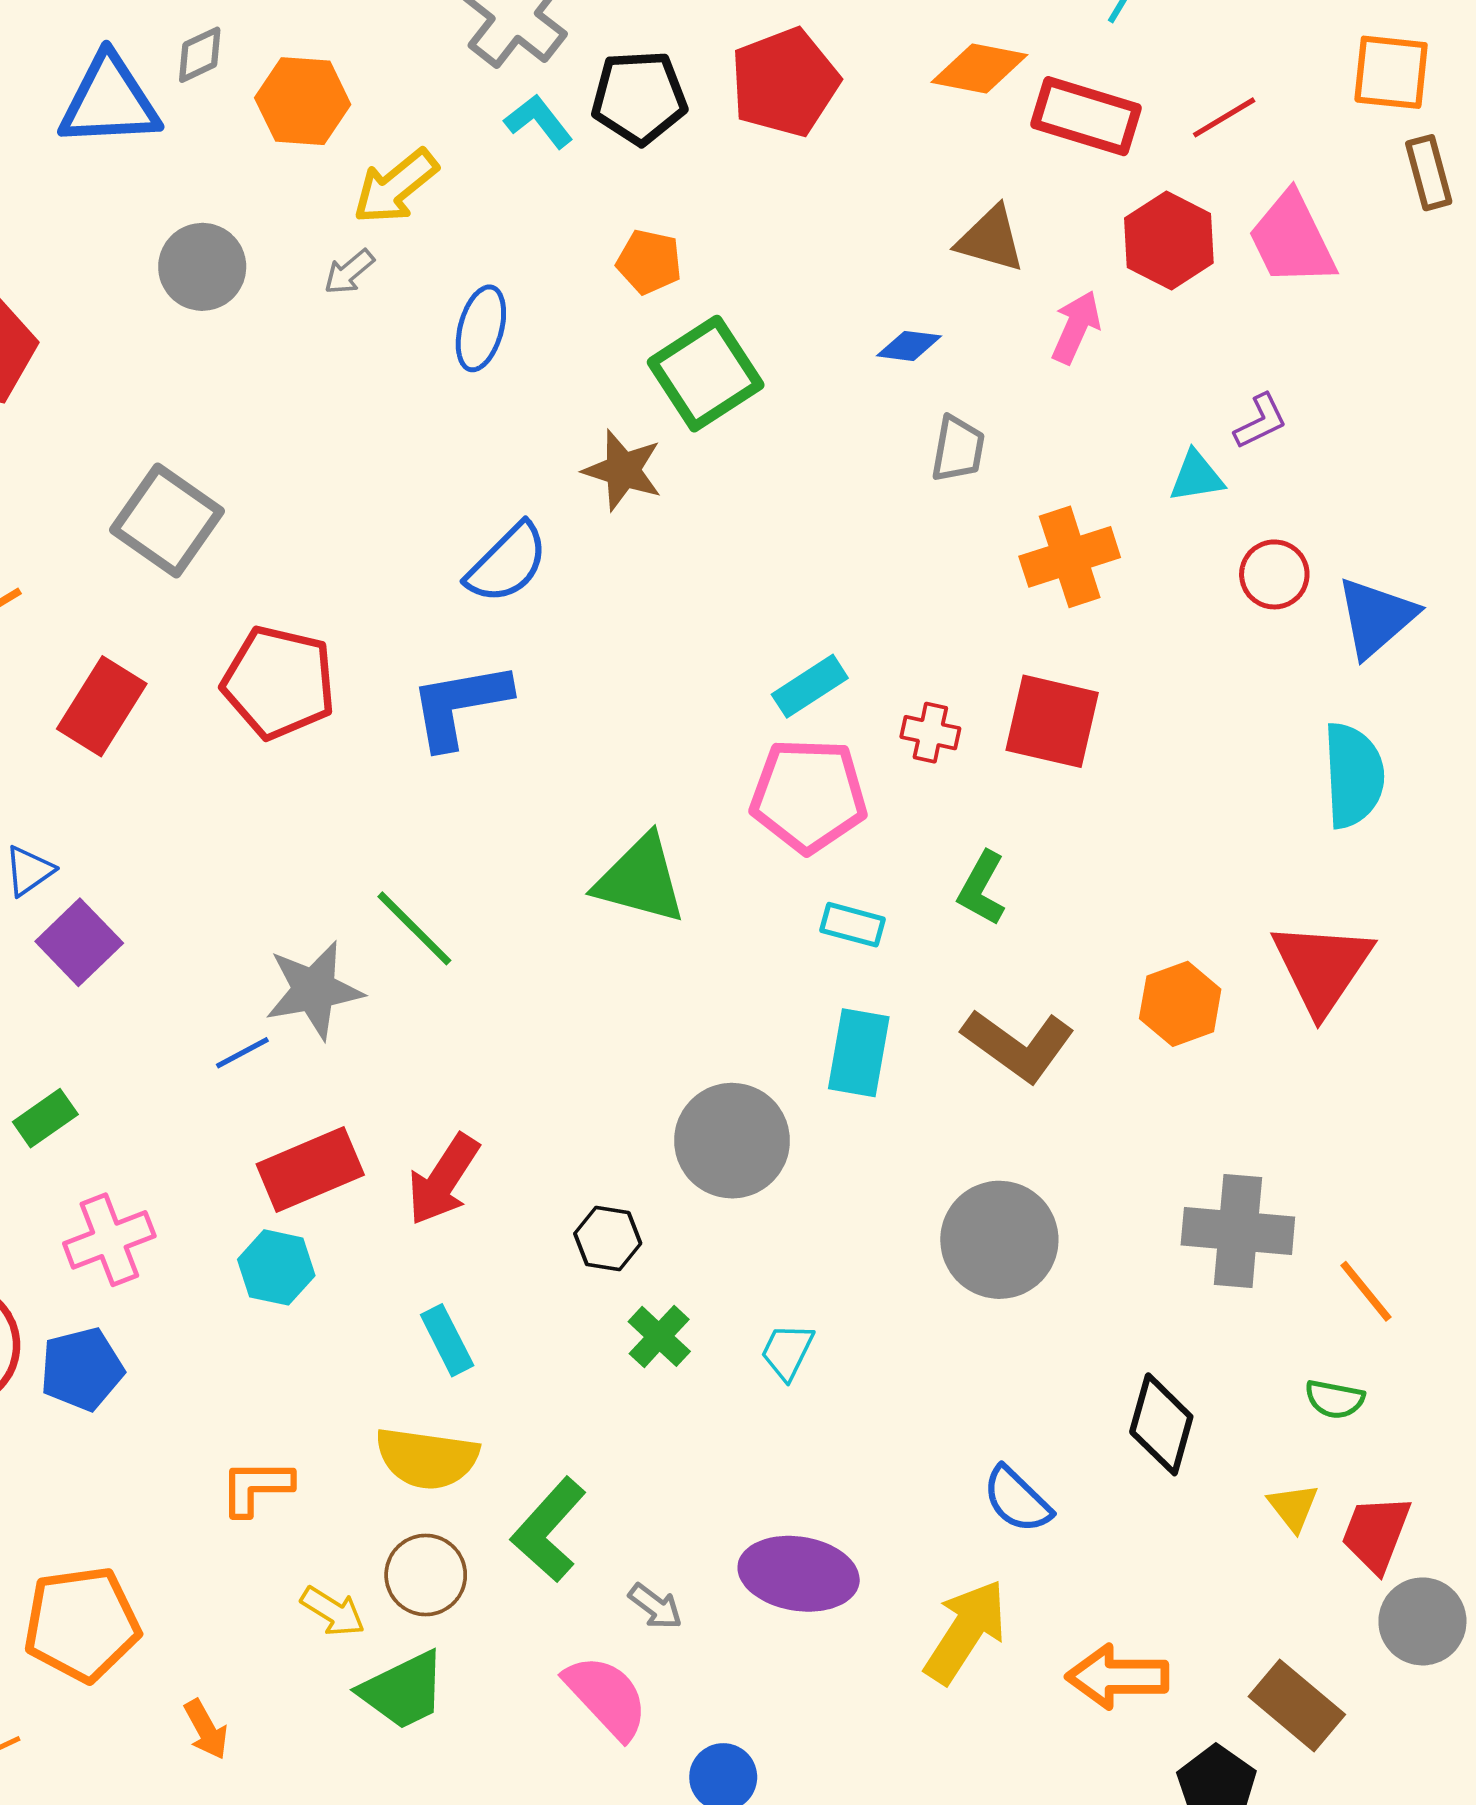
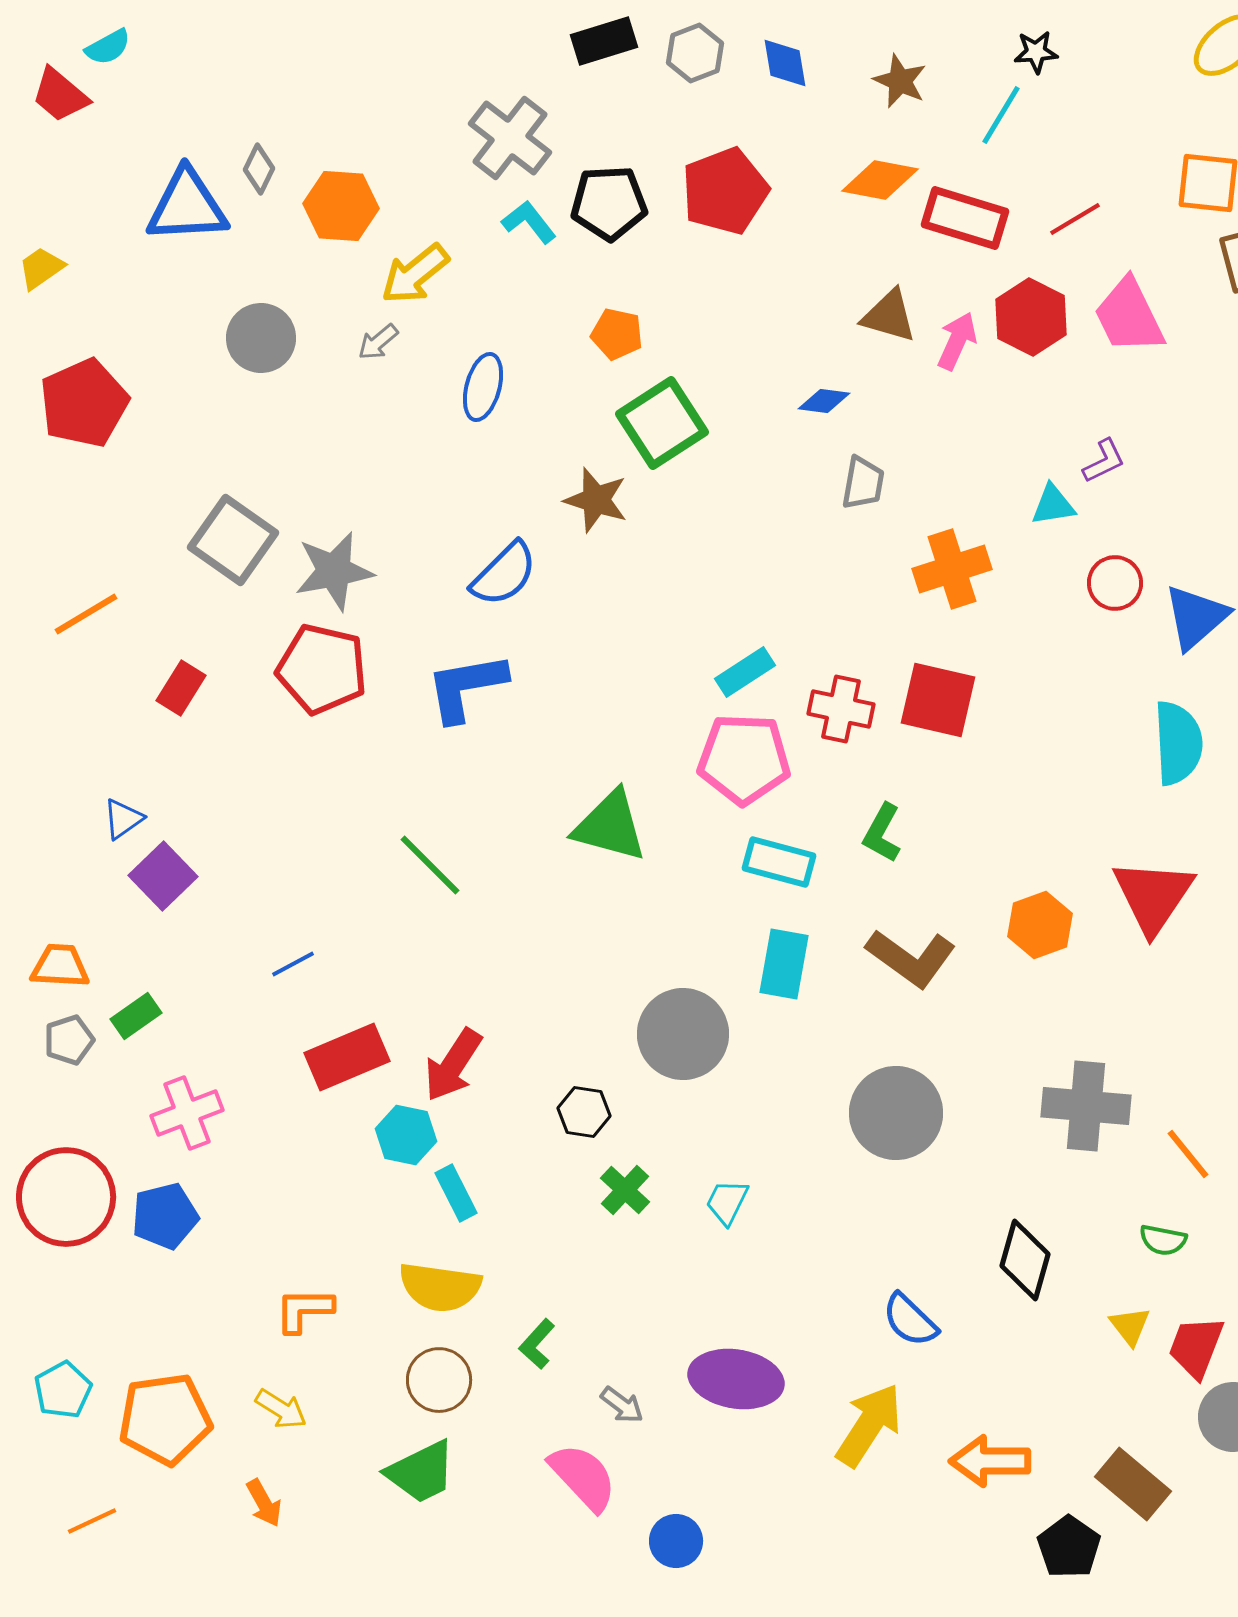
gray diamond: (200, 55) -> (259, 169), turned -39
pink arrow: (1076, 327) -> (957, 341), moved
red rectangle: (102, 706) -> (181, 688), size x0.7
red cross: (930, 733) -> (841, 709), size x1.4
cyan rectangle: (853, 925) -> (779, 862), size x1.4
gray star: (314, 990) -> (334, 571), moved
cyan hexagon: (276, 1267) -> (406, 1135), moved
green L-shape: (549, 1530) -> (537, 1344), size x0.6
yellow arrow: (333, 1611) -> (281, 1409), moved

